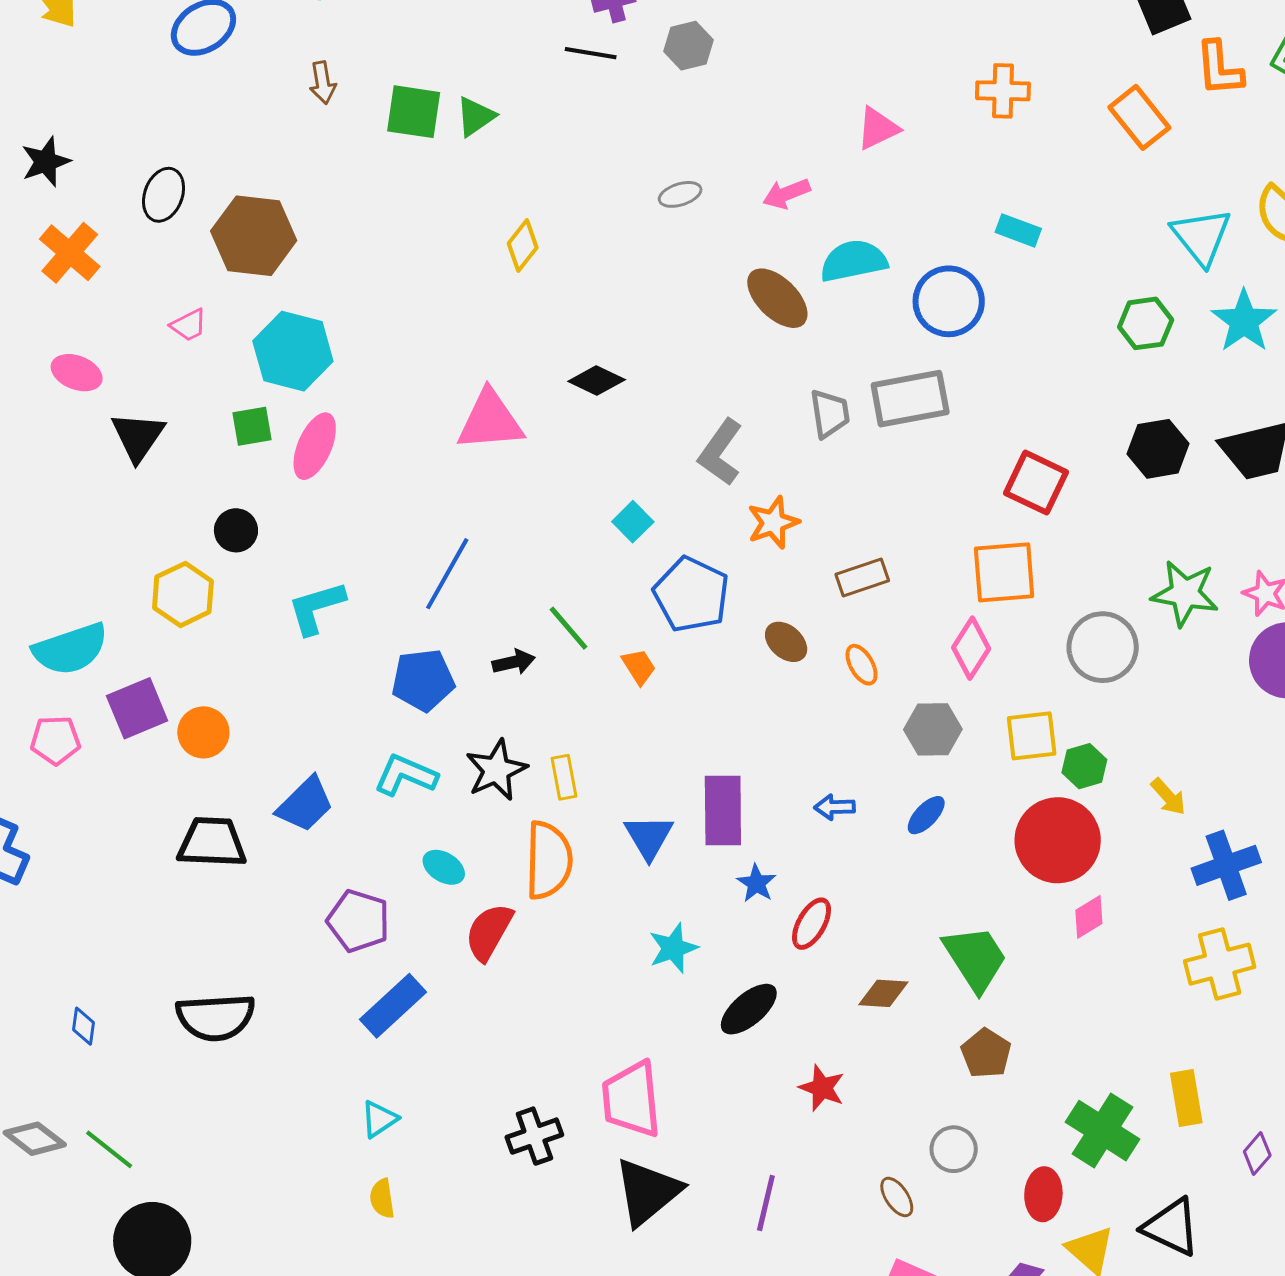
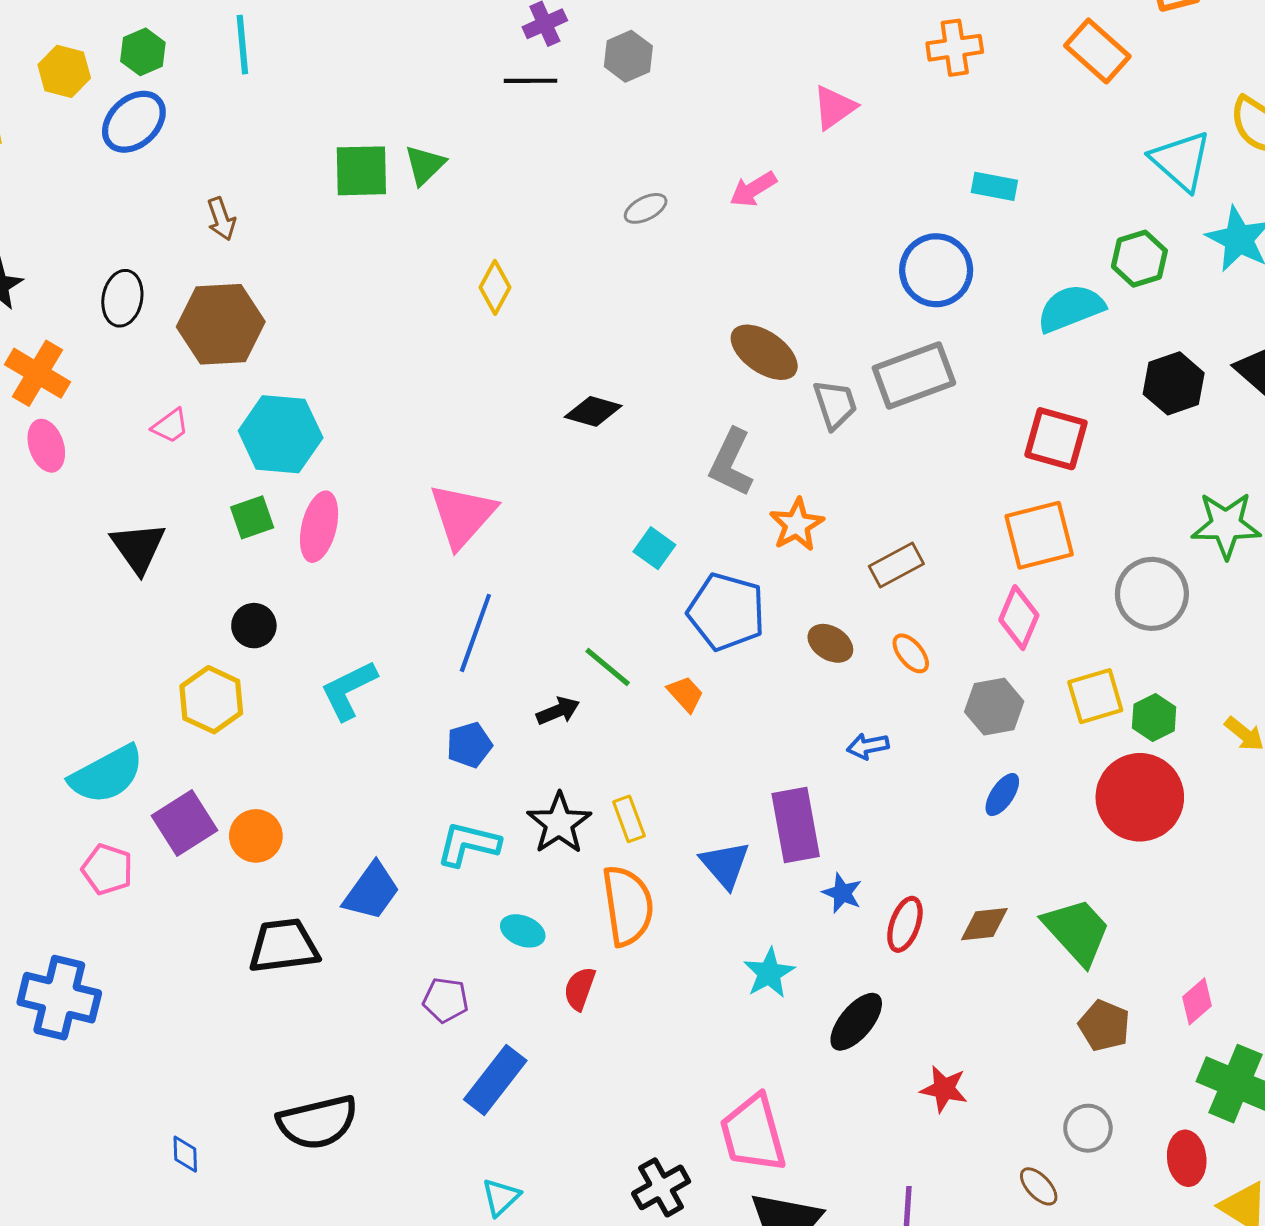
brown arrow: (323, 83) -> (221, 219), moved
cyan semicircle: (853, 261) -> (1071, 308), moved
brown ellipse: (777, 298) -> (764, 352), moved
pink ellipse: (77, 373) -> (46, 446), moved, turned 60
pink triangle: (490, 421) -> (462, 515), moved, turned -34
blue pentagon: (423, 680) -> (469, 745), size x0.7
pink pentagon: (55, 740) -> (107, 869), turned 30
blue arrow: (835, 807) -> (868, 746), moved
pink diamond: (1089, 917) -> (1197, 1001), moved
purple pentagon: (358, 921) -> (446, 1000), size x0.7
red semicircle: (489, 932) -> (580, 989), size x0.7
brown diamond: (883, 993) -> (984, 924), moved

